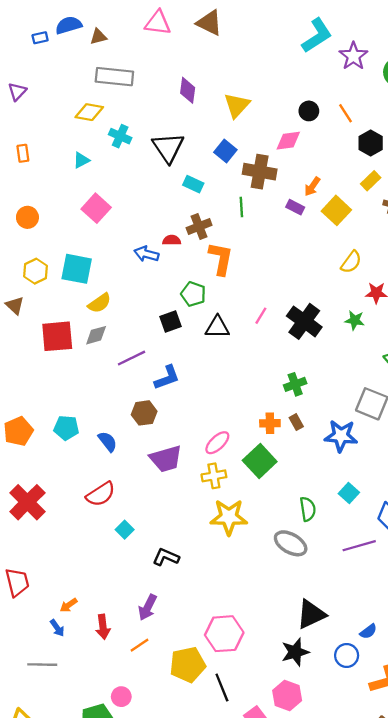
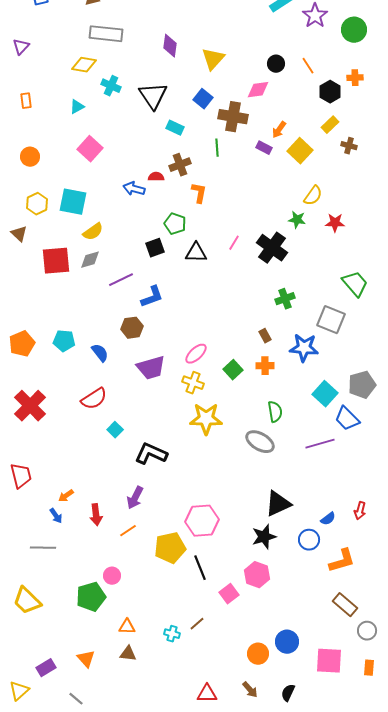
orange L-shape: (221, 259) -> (199, 193), size x0.7
green star: (355, 320) -> (297, 220), moved
green cross: (295, 384) -> (285, 299), moved
orange cross: (270, 423) -> (265, 366), moved
green square: (260, 461) -> (233, 370), size x0.7
yellow cross: (214, 476) -> (193, 383), turned 30
cyan square: (349, 493) -> (325, 394), moved, size x1.4
black L-shape: (166, 557) -> (151, 454), size x1.4

